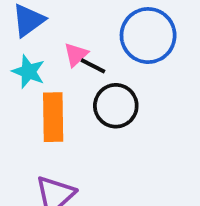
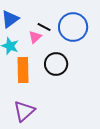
black line: (93, 66) -> (44, 27), moved

